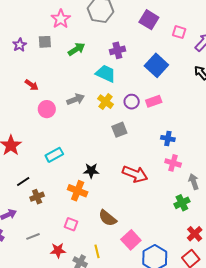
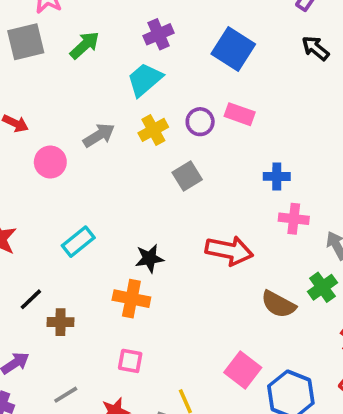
gray square: (45, 42) -> (26, 42), size x1.5
cyan trapezoid: (106, 74) -> (145, 80), turned -55
pink rectangle: (154, 101) -> (240, 114), turned 49
yellow cross: (106, 102) -> (153, 130), turned 35
brown cross: (37, 197) -> (61, 322), turned 32
brown semicircle: (108, 218) -> (278, 304), moved

